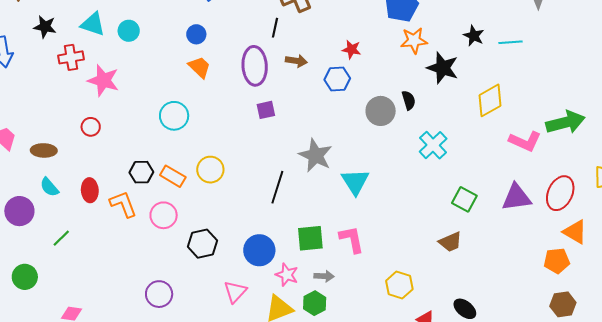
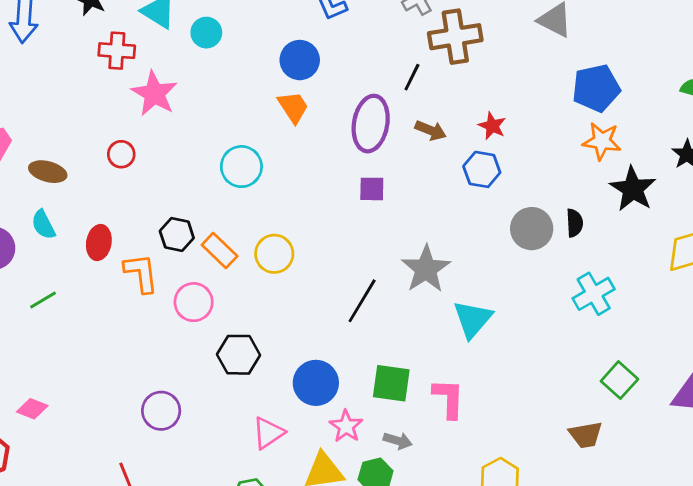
blue circle: (196, 34) -> (300, 60), size x1.4
red star: (351, 49) -> (492, 126), moved

